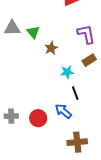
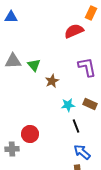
brown rectangle: (89, 60) -> (90, 104), moved, turned 56
blue arrow: (63, 111) -> (82, 152), moved
red circle: (38, 118) -> (30, 134), moved

